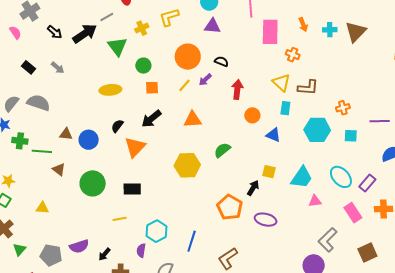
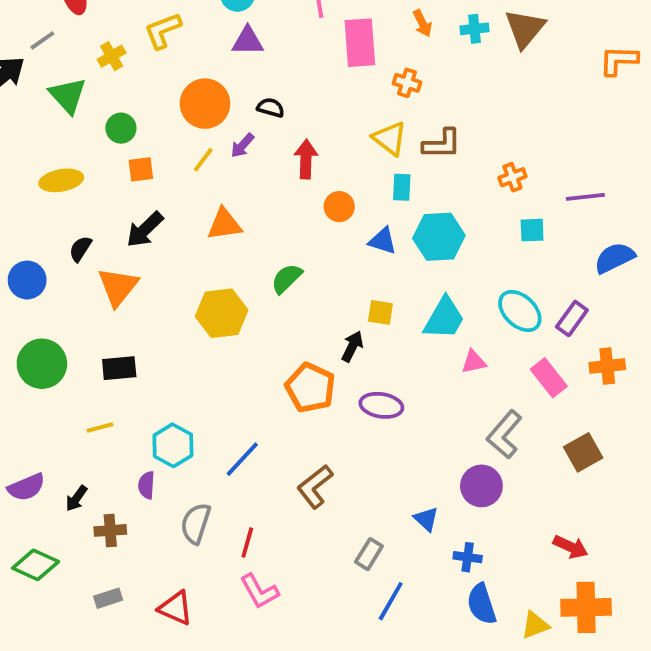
cyan hexagon: (317, 130) -> (439, 237), moved
blue line: (192, 241) -> (242, 459), turned 30

